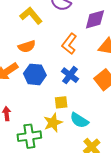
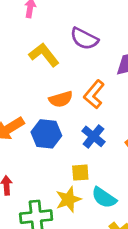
orange semicircle: (27, 46) -> (61, 99), moved

